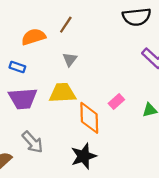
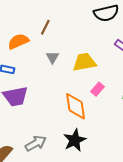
yellow trapezoid: (62, 93) -> (84, 62), moved
gray arrow: (33, 142) -> (36, 143), moved, turned -70

